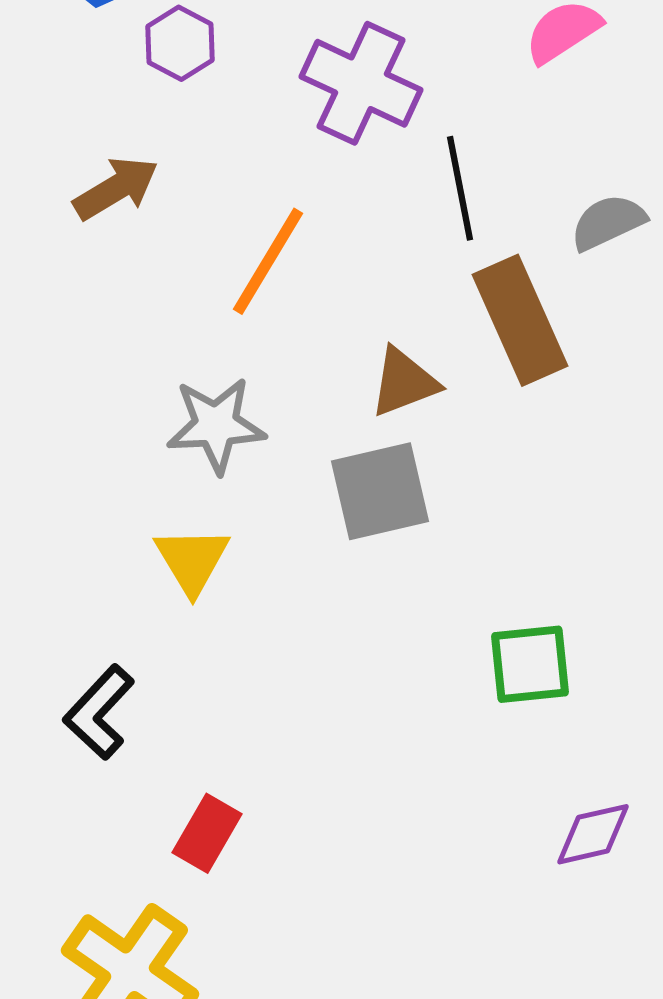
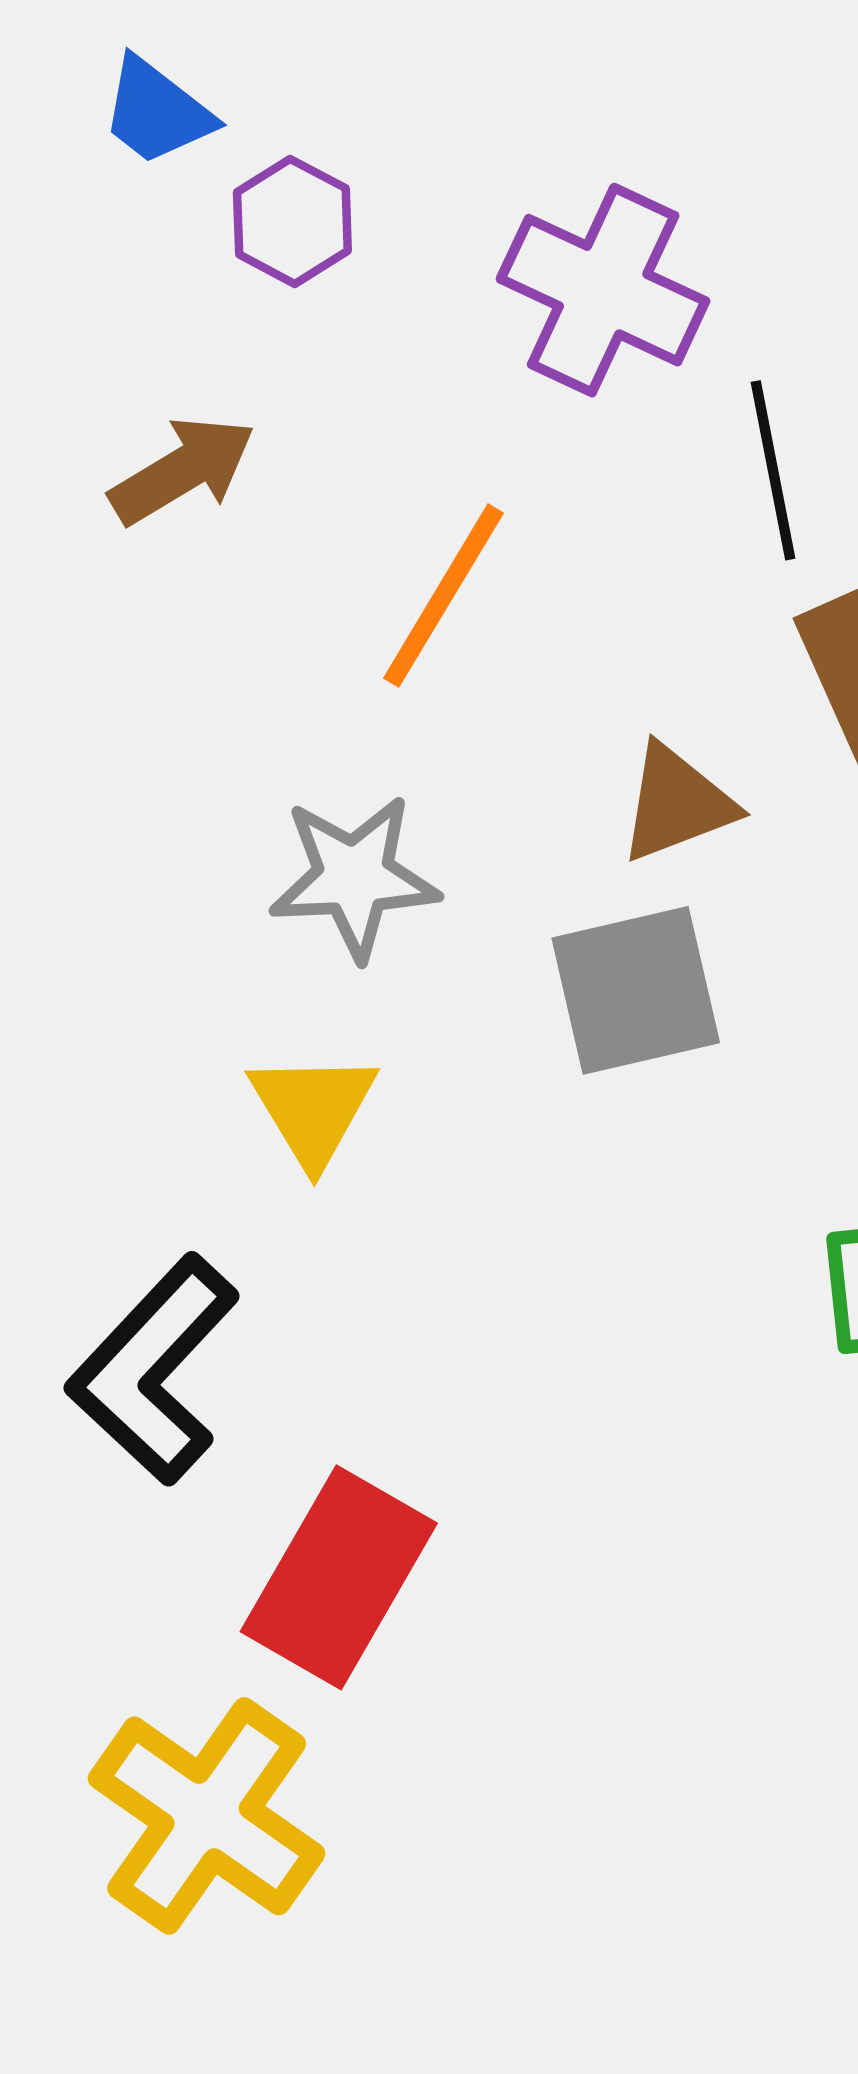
black L-shape: (99, 712) -> (153, 1370), size x1.4
red rectangle: (207, 833) -> (339, 1577), size x1.6

